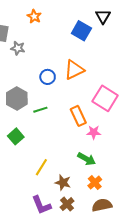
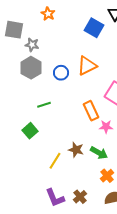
gray hexagon: (17, 98) -> (31, 68), moved
green line: (40, 110) -> (44, 105), moved
brown star: (63, 183) -> (76, 150), moved

